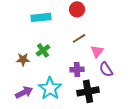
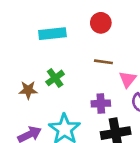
brown line: (79, 38) -> (103, 62), turned 40

